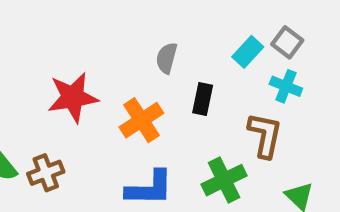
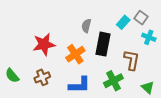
cyan cross: (286, 86) -> (149, 37), moved
black rectangle: (203, 99) -> (103, 44), size x1.6
brown cross: (46, 173) -> (42, 77), moved

